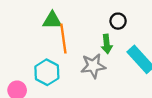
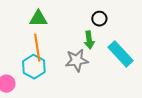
orange line: (63, 38) -> (37, 48), moved

